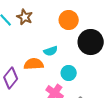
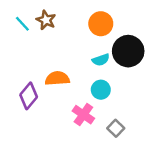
cyan semicircle: (51, 51) -> (101, 60), moved

